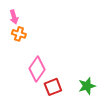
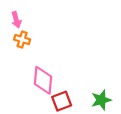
pink diamond: (37, 69) -> (43, 80), turned -30

